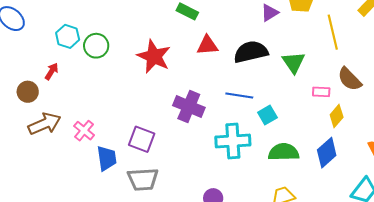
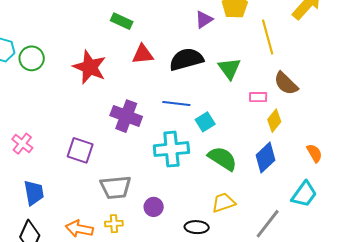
green semicircle: (284, 152) -> (222, 158), turned 36
blue trapezoid: (107, 158) -> (34, 193), moved
gray trapezoid: (143, 179) -> (116, 187), moved

